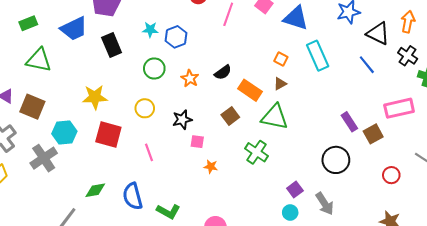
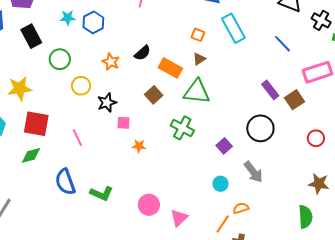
blue line: (367, 65) -> (282, 44), moved
green circle: (154, 69) -> (60, 59), moved
yellow circle: (145, 108) -> (81, 86), moved
purple square: (295, 189) -> (224, 146), moved
green diamond: (95, 190) -> (31, 155), moved

